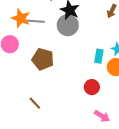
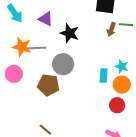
gray circle: (68, 25) -> (63, 64), moved
red circle: (92, 87) -> (117, 105), moved

